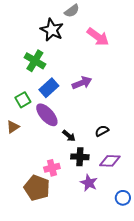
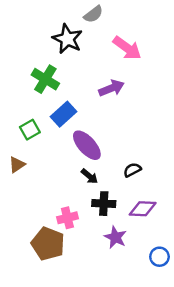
purple arrow: (82, 83) -> (112, 88), moved
purple ellipse: (47, 115) -> (87, 145), moved

